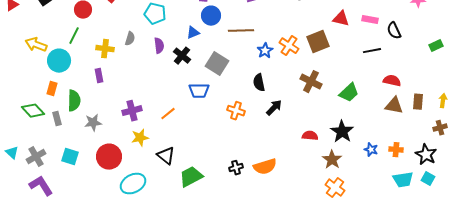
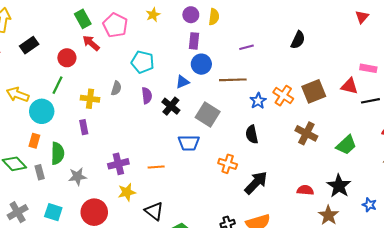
red triangle: (341, 19) -> (349, 86), moved
black arrow: (274, 108) -> (256, 183), moved, size x1.4
orange line: (168, 114) -> (156, 167), turned 35

